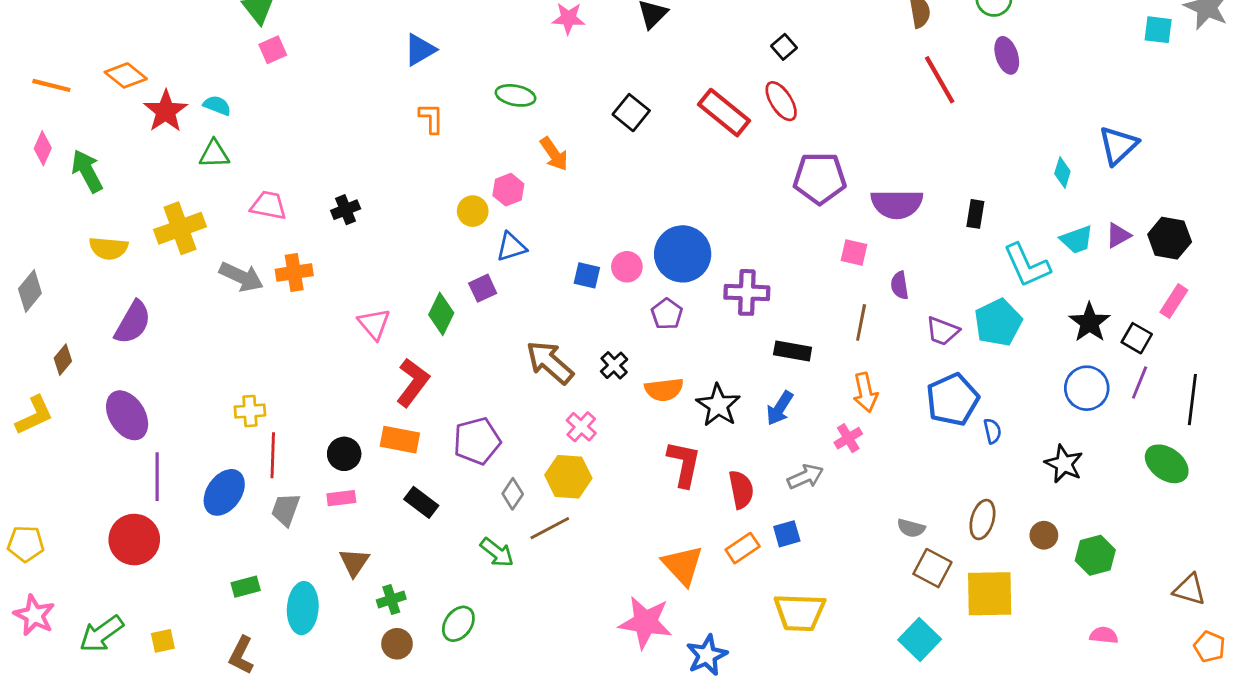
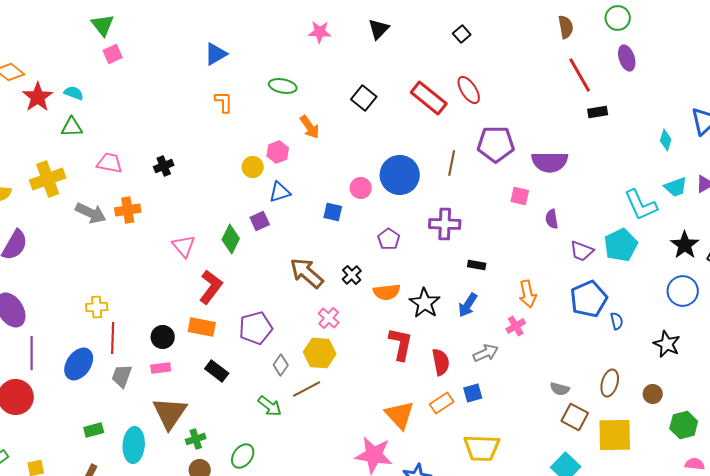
black square: (784, 47) -> (462, 34), moved
black rectangle: (975, 214) -> (598, 112), moved, turned 72
blue circle: (683, 254) -> (400, 175), moved
pink circle: (627, 267) -> (361, 188), moved
brown line: (861, 322) -> (452, 163), moved
black rectangle: (793, 351) -> (477, 265), size x0.7
green hexagon: (1095, 555) -> (684, 425), moved
brown triangle: (354, 562) -> (170, 413), size x1.6

